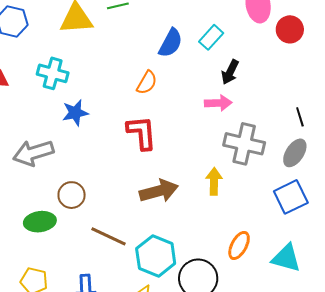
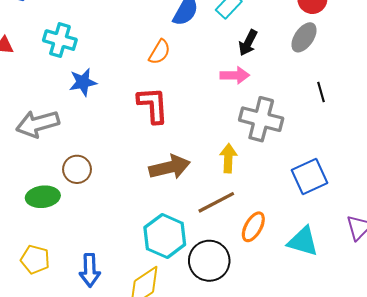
gray ellipse: (295, 153) -> (304, 37), moved
brown line: (109, 236) -> (216, 202), moved, turned -54

